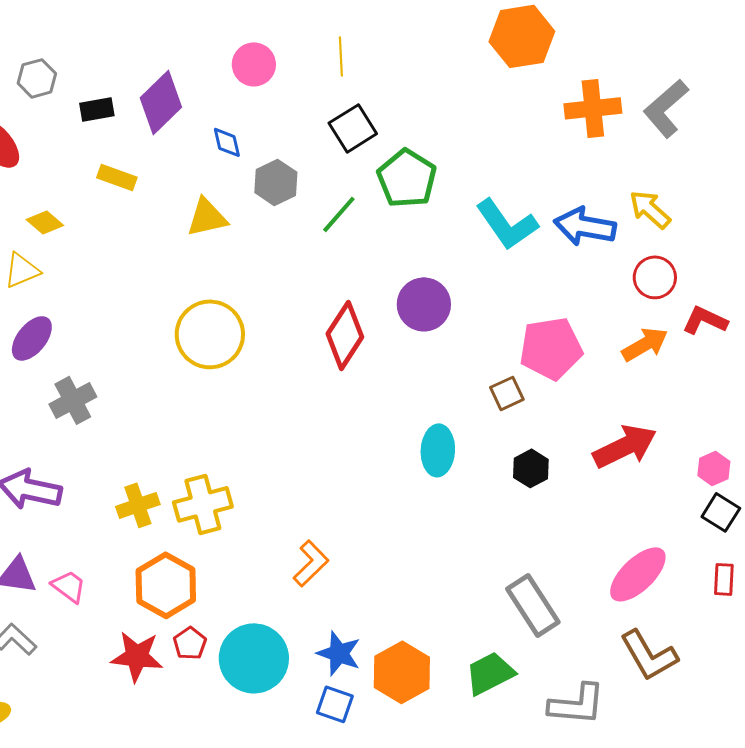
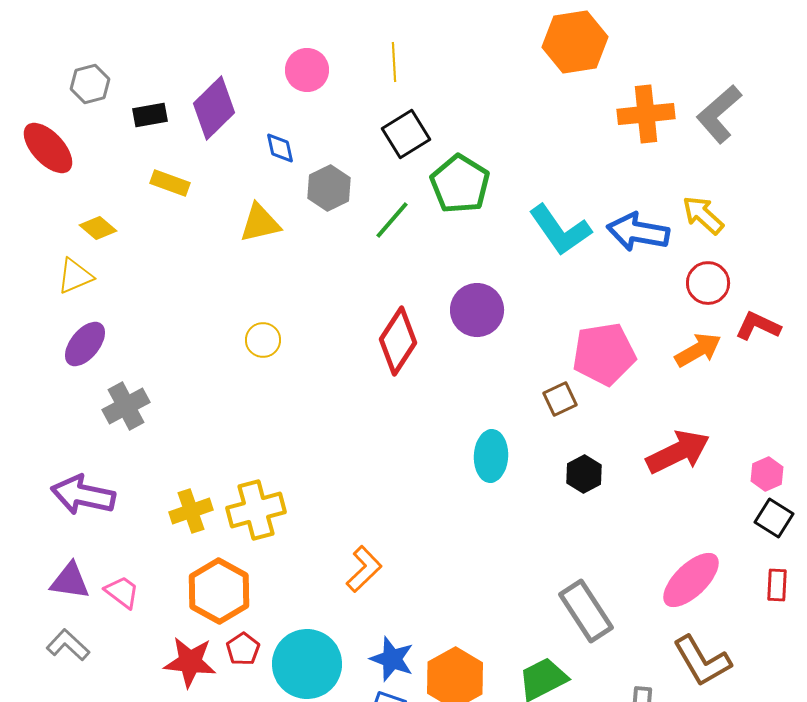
yellow circle: (210, 334) -> (263, 340), size x0.5

